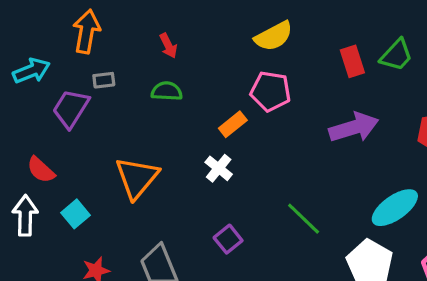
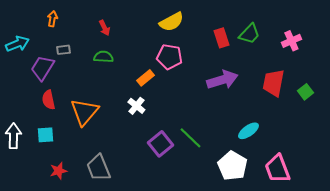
orange arrow: (87, 31) -> (52, 19), size x0.6
red semicircle: (41, 170) -> (48, 100), moved, turned 36
cyan ellipse: (395, 208) -> (248, 131), size x0.7
cyan square: (75, 214) -> (45, 135), turned 36
purple square: (228, 239) -> (160, 144), moved, size x1.4

